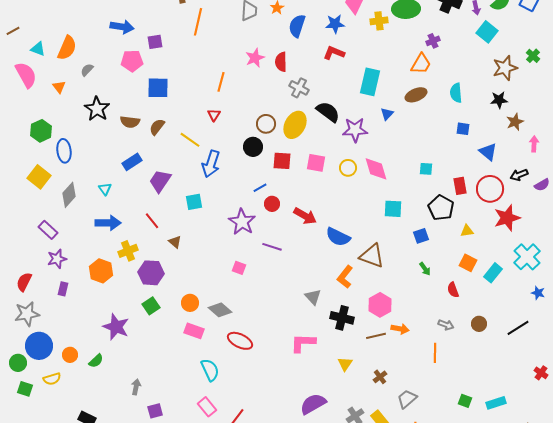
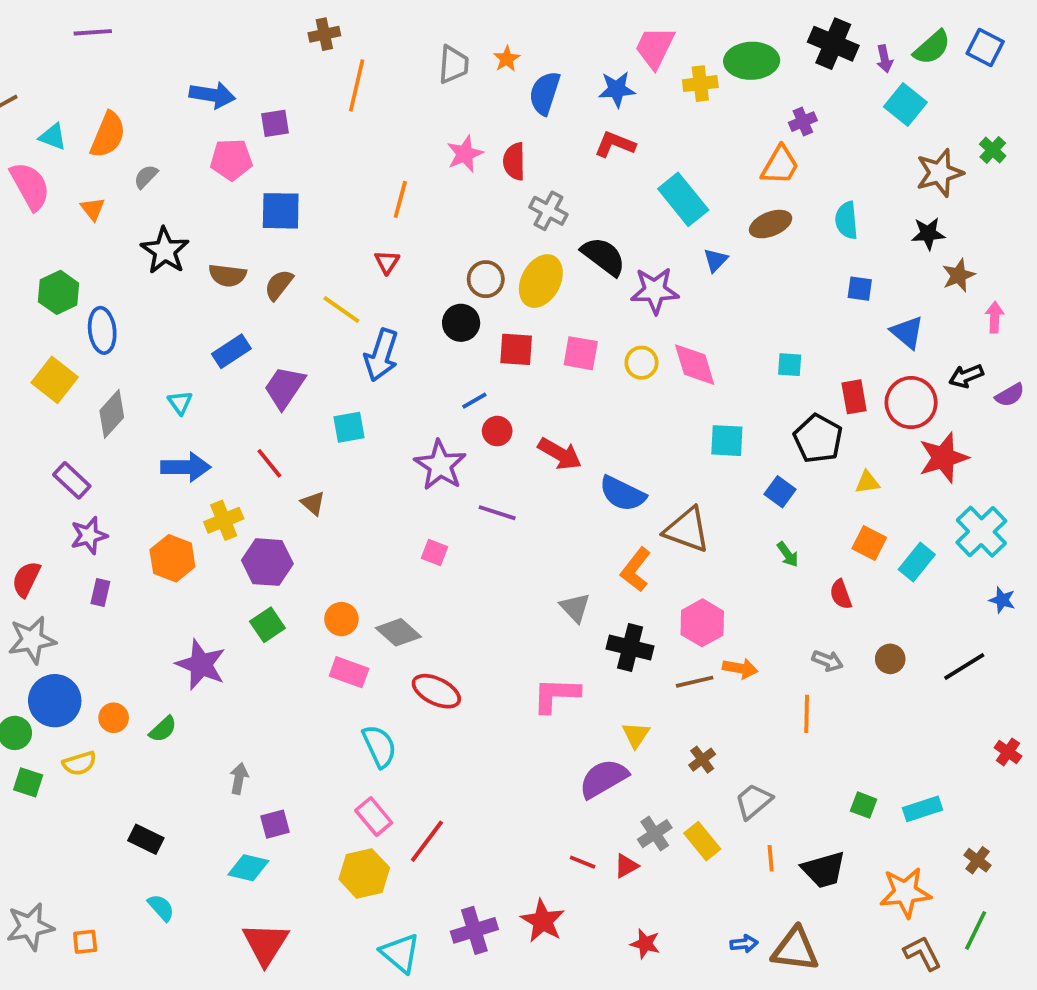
cyan rectangle: (370, 82) -> (683, 199), turned -52
blue square: (421, 236) -> (780, 492), turned -35
purple semicircle: (313, 404) -> (603, 779), moved

